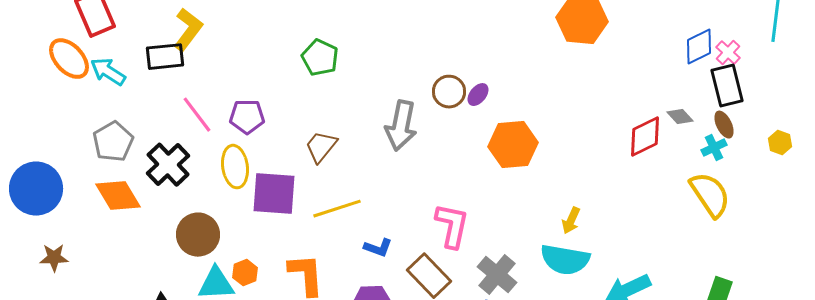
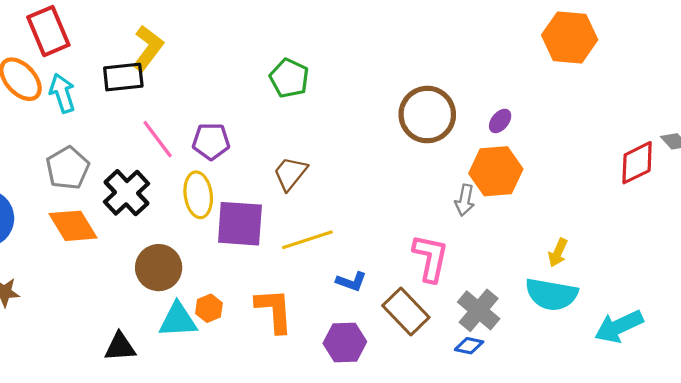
cyan arrow: (108, 72) -> (62, 93), turned 39
brown circle: (449, 92) -> (427, 115), size x1.6
purple ellipse: (478, 95) -> (500, 121), moved
gray arrow: (401, 126) -> (465, 200), moved, size x0.6

